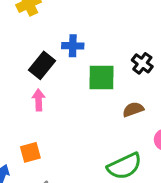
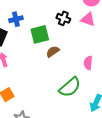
brown semicircle: (133, 109) -> (53, 52), moved

